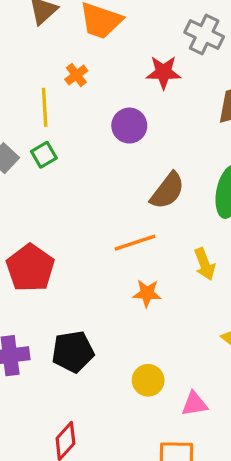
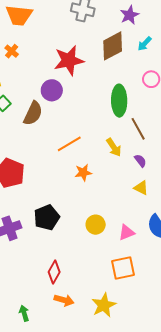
red star: (164, 72) -> (69, 60), moved, size x1.4
purple circle: (129, 126) -> (52, 90), moved
brown semicircle: (167, 191) -> (33, 113), moved

